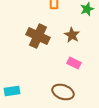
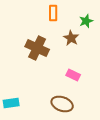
brown star: (72, 35) -> (71, 38), moved

